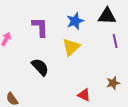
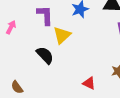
yellow triangle: (71, 47) -> (62, 35), moved

